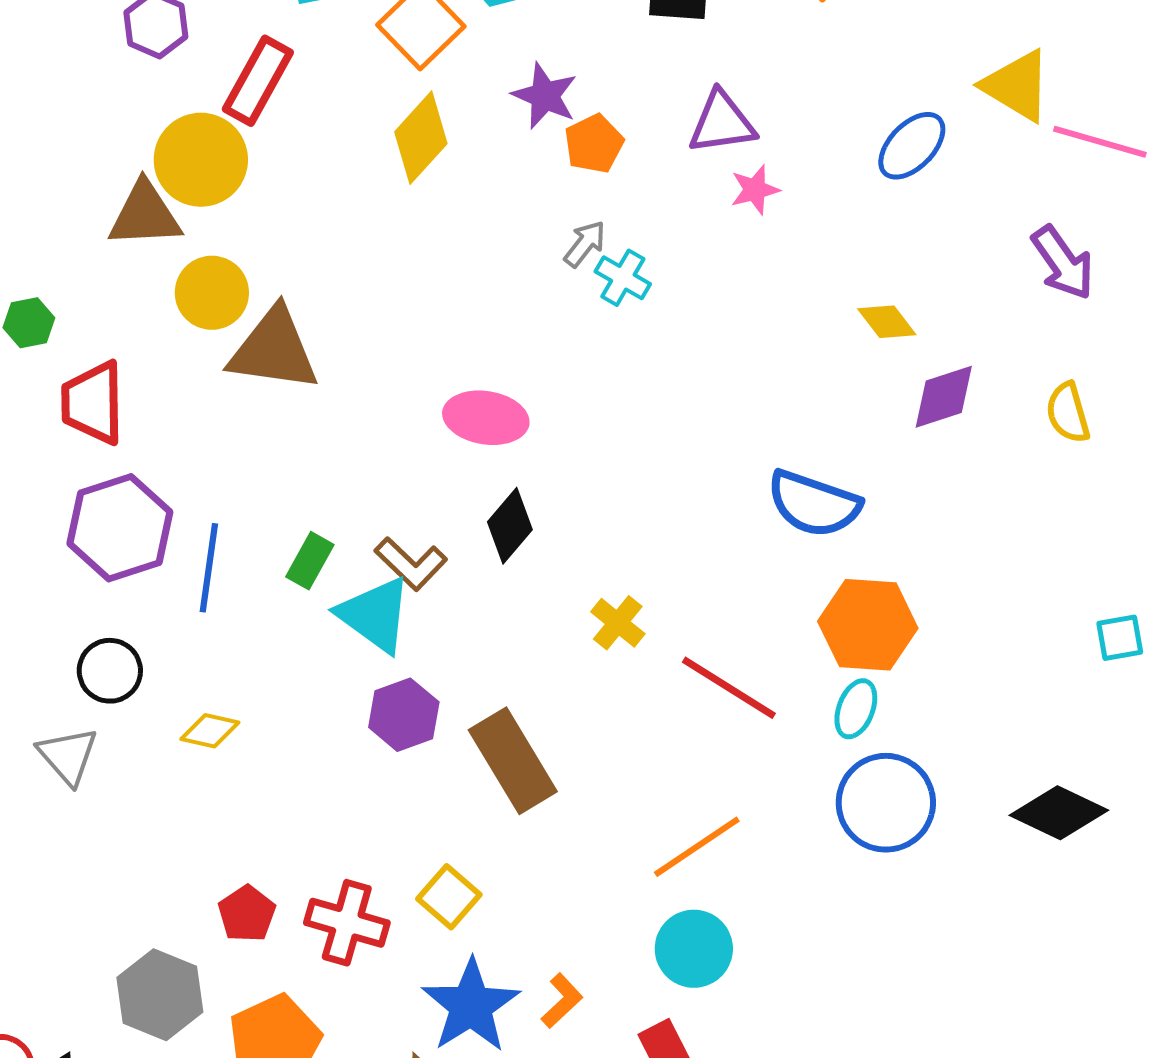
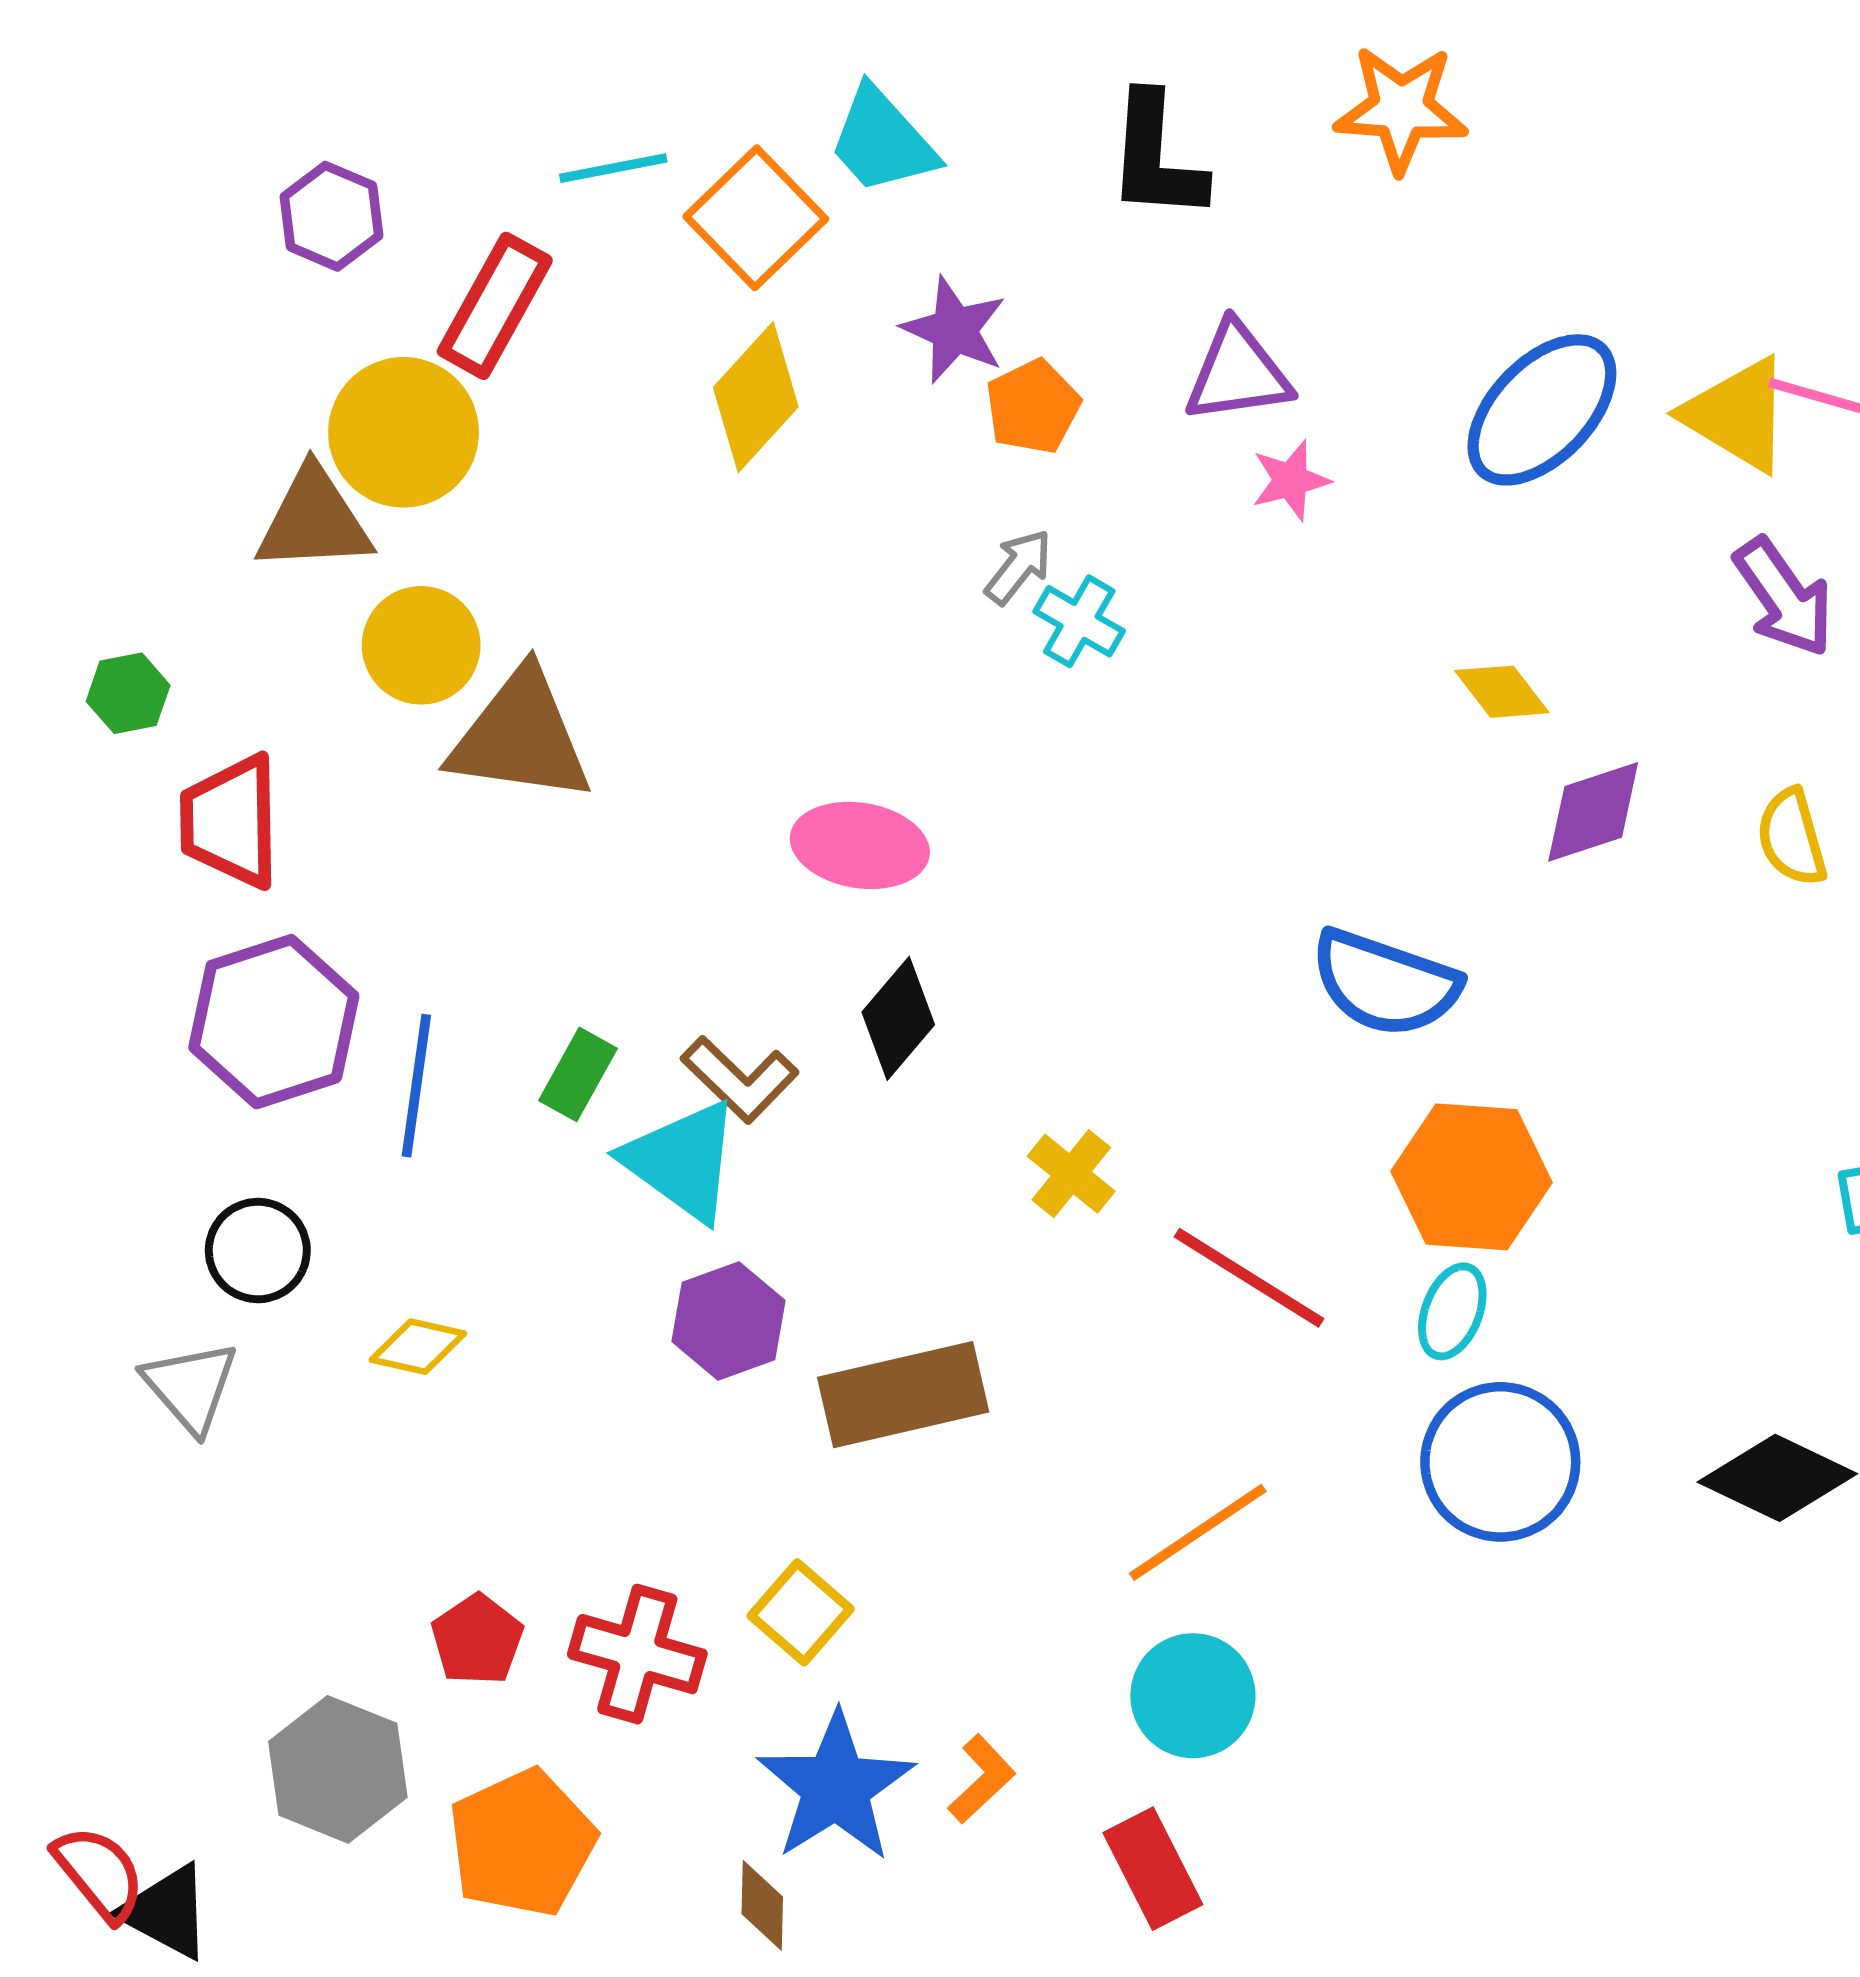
yellow triangle: (1017, 86) -> (1737, 415), moved
blue ellipse: (912, 146) -> (1542, 410), size x1.4
brown rectangle: (513, 761) -> (903, 1395), turned -72

